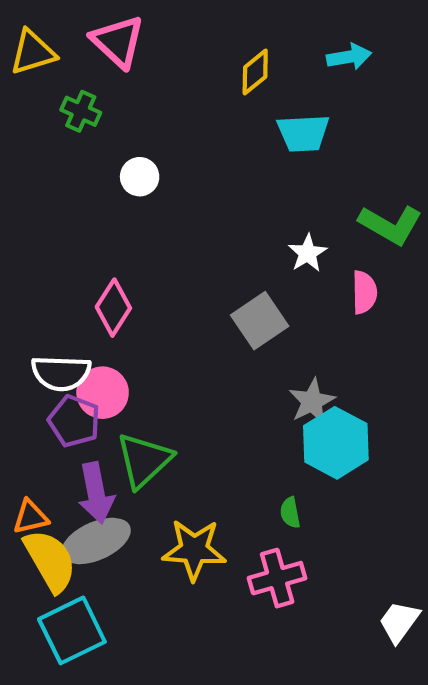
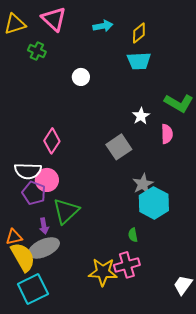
cyan arrow: (349, 57) -> (103, 26), moved
yellow diamond: (255, 72) -> (139, 33), moved
white circle: (140, 177) -> (81, 77), moved
purple arrow: (96, 493) -> (44, 226), size x0.6
yellow star: (194, 550) -> (103, 272), moved

